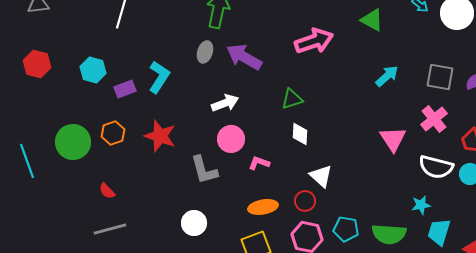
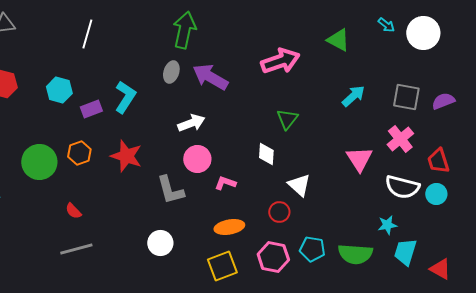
green triangle: (292, 99) -> (287, 119), moved, turned -35
white triangle: (321, 176) -> (299, 185), moved
red circle: (305, 201) -> (279, 212), moved

